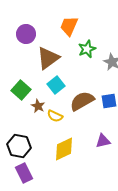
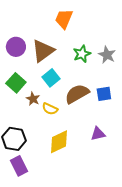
purple circle: (26, 34) -> (16, 47), moved
green star: (87, 49) -> (82, 54), moved

